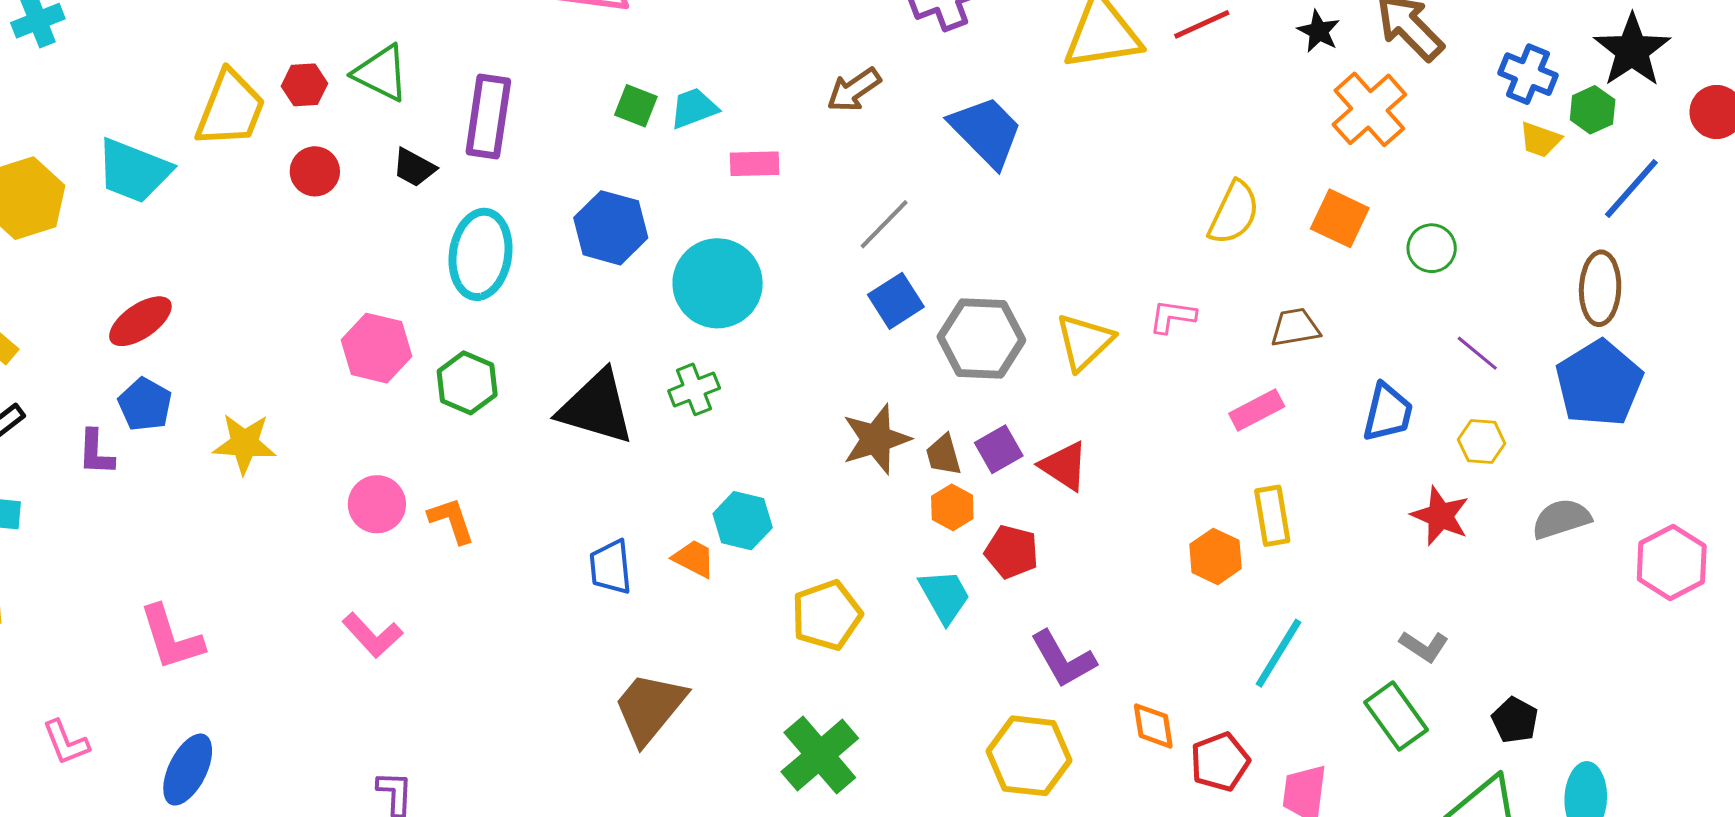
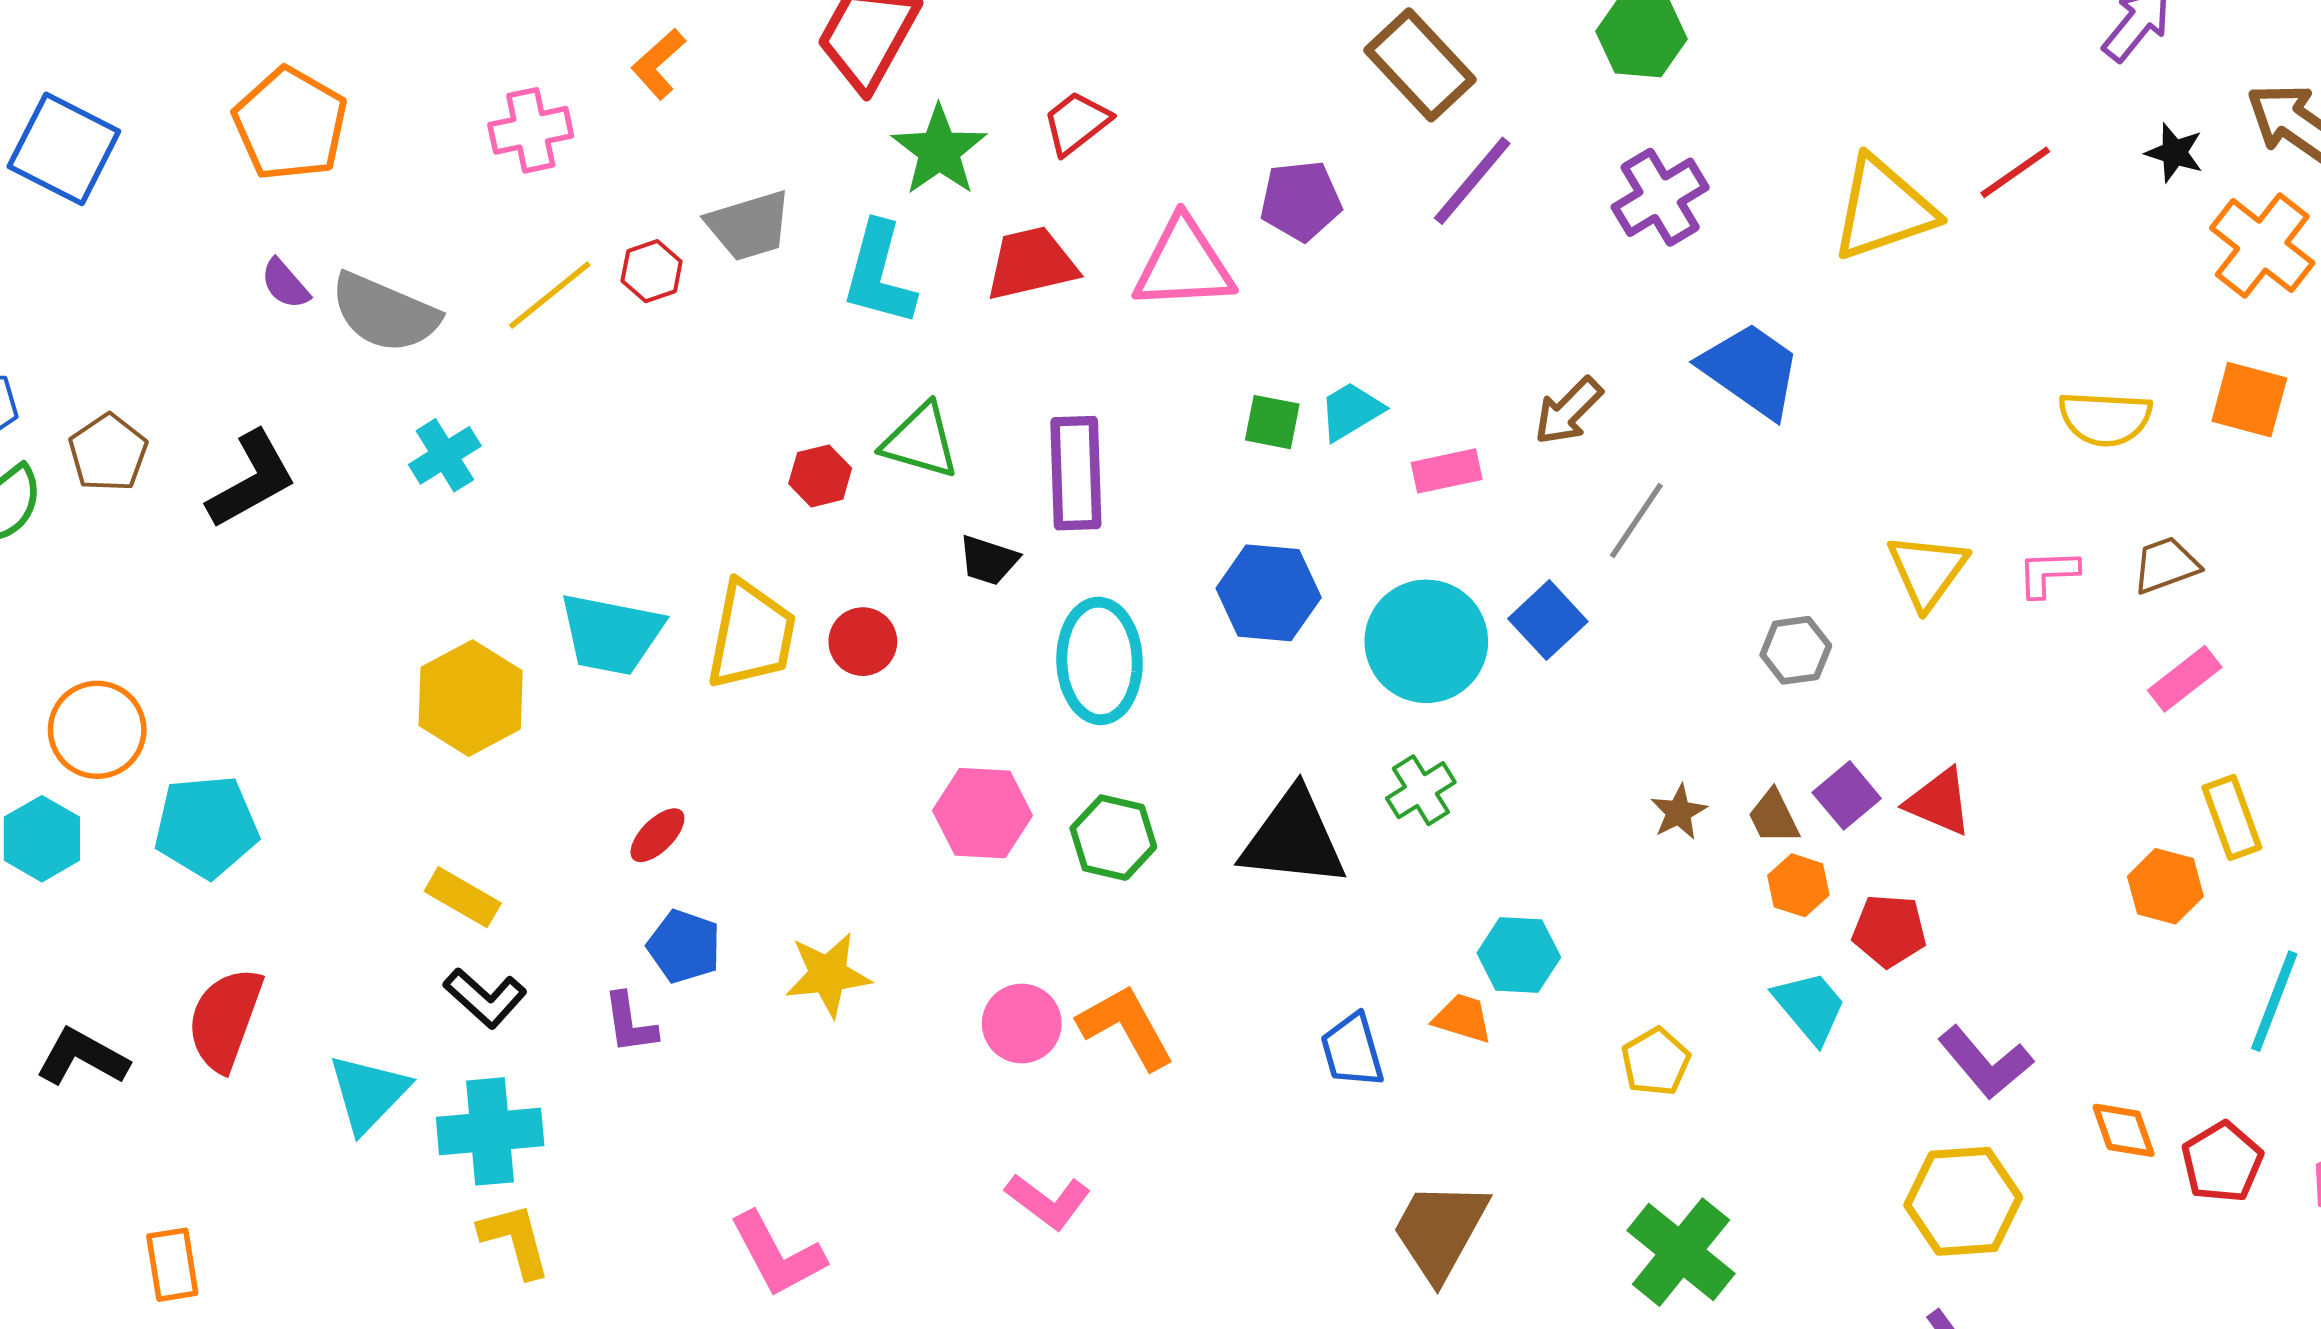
brown arrow: (854, 90) -> (1568, 411), moved
yellow trapezoid: (230, 109) -> (751, 635), moved
red circle: (315, 171) -> (863, 642), moved
yellow semicircle: (1234, 213) -> (2105, 419), turned 78
blue square: (896, 301) -> (1548, 620), moved
red ellipse: (140, 321) -> (657, 835), size x0.7
brown trapezoid: (1295, 328) -> (2166, 565), moved
gray hexagon: (981, 338) -> (1796, 650), size x0.6
yellow triangle: (1084, 342) -> (1927, 571), moved
brown star: (876, 439) -> (1679, 812), size x0.6
orange L-shape: (451, 520) -> (1126, 1027), size x1.4
yellow pentagon: (827, 615) -> (1656, 1062), size x0.7

